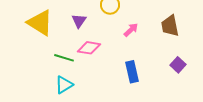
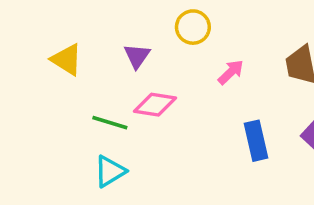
yellow triangle: (40, 23) -> (67, 60), size x0.7
blue rectangle: (132, 72) -> (256, 141), moved

